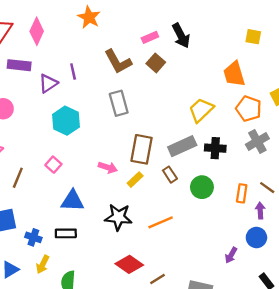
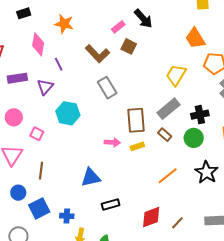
pink diamond: (37, 31) -> (38, 44), moved
purple line: (73, 72) -> (59, 64), moved
black cross: (215, 148) -> (200, 115), moved
pink square: (53, 165) -> (37, 134), moved
yellow rectangle: (135, 180) -> (137, 146), turned 40
black star: (118, 217) -> (206, 172), moved, turned -30
black rectangle: (66, 233) -> (111, 205), moved
red diamond: (129, 264) -> (151, 217), turned -40

